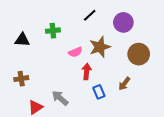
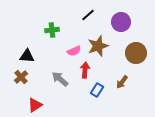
black triangle: (22, 40) -> (27, 56), moved
brown cross: (21, 79) -> (21, 77), turned -32
blue rectangle: (99, 92) -> (97, 90), turned 56
gray arrow: (60, 98) -> (60, 79), moved

